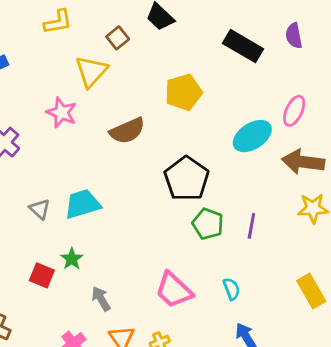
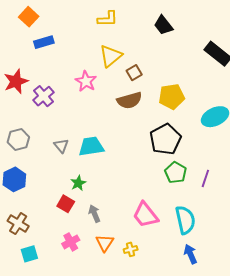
yellow L-shape: (58, 22) -> (108, 19), moved
brown square: (118, 38) -> (134, 73), moved
yellow pentagon: (183, 92) -> (172, 97), moved
red square: (42, 275) -> (66, 204), moved
cyan semicircle: (231, 289) -> (185, 220), size x1.8

